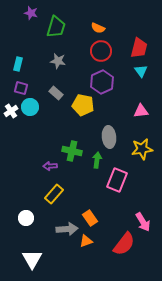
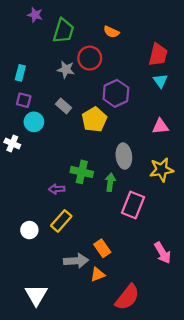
red circle: (101, 51) -> (90, 58), moved
yellow pentagon: (83, 105) -> (94, 120), turned 30
white cross: (11, 111) -> (12, 143), moved, turned -32
white circle: (26, 218) -> (29, 230), moved
red semicircle: (124, 244) -> (127, 297), moved

